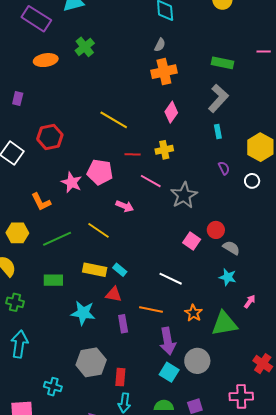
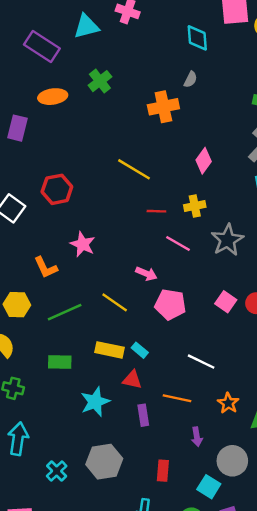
orange cross: (164, 72) -> (163, 107), moved
purple rectangle: (18, 98) -> (18, 128), moved, size x1.5
pink pentagon: (100, 172) -> (170, 304), moved
gray star: (184, 195) -> (227, 240), moved
pink square: (192, 241) -> (226, 302), moved
cyan star: (83, 313) -> (95, 402), turned -30
purple arrow: (168, 341) -> (197, 437), size x0.6
cyan square: (169, 372) -> (209, 487), moved
red rectangle: (120, 377) -> (163, 471), moved
cyan cross: (53, 387) -> (57, 471), moved, turned 30

